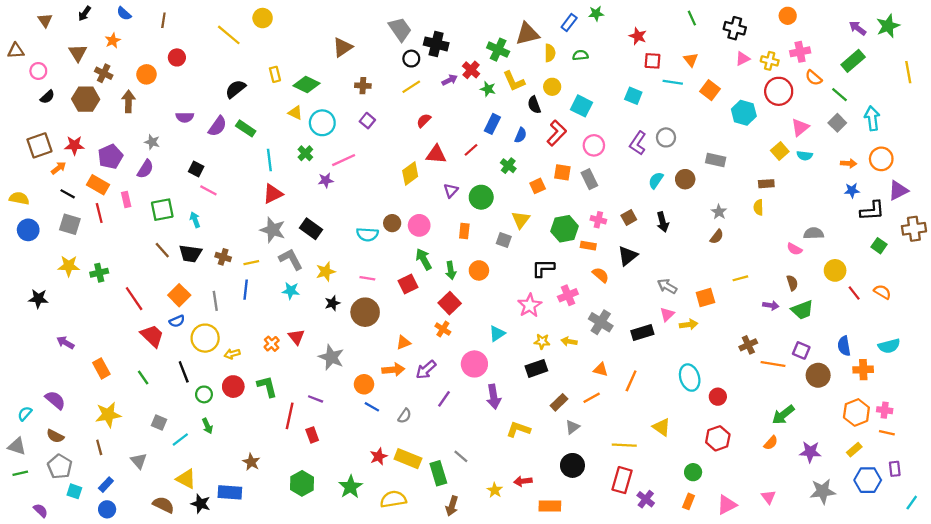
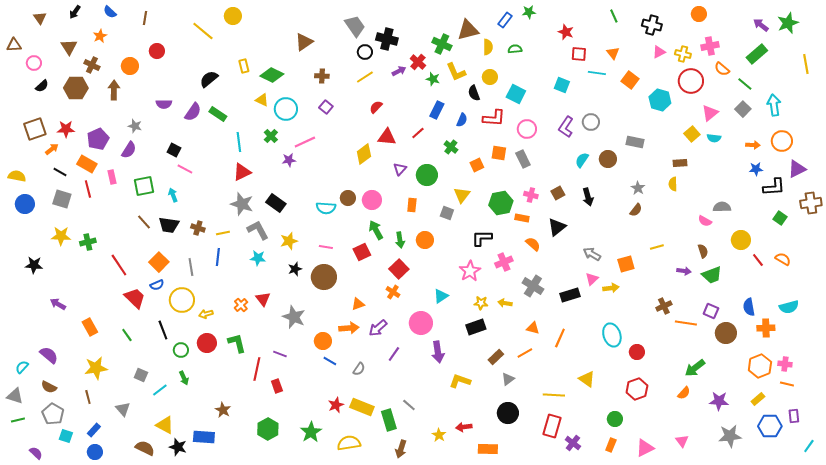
red L-shape: (557, 133) -> (494, 118), turned 50

